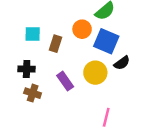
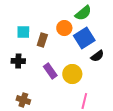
blue square: (106, 41) -> (84, 38), turned 35
yellow circle: (95, 73) -> (72, 74), moved
brown cross: (33, 93) -> (23, 100), moved

